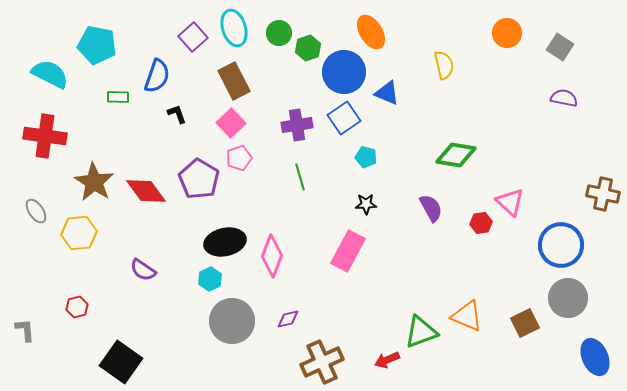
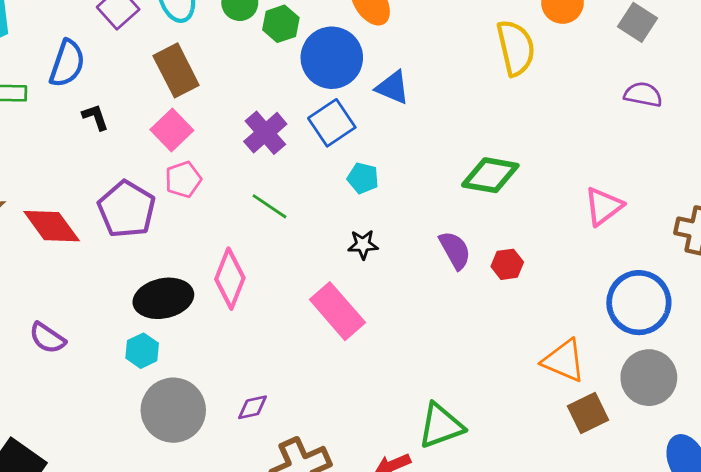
yellow semicircle: (444, 65) -> (516, 48), moved, size x1.4
purple cross: (297, 125) -> (265, 133), turned -32
green line: (300, 177) -> (270, 206), turned -40
pink triangle: (510, 202) -> (604, 206), moved, turned 40
red hexagon: (481, 223) -> (507, 264), moved
pink rectangle: (348, 251) -> (337, 311), turned -69
pink diamond: (272, 256) -> (230, 279), moved
orange triangle: (467, 316) -> (564, 361), moved

